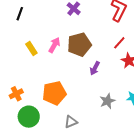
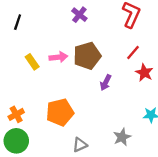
pink arrow: (54, 45) -> (58, 57), turned 56
gray star: (107, 101) -> (122, 137), moved
green circle: (29, 117) -> (16, 141), moved

